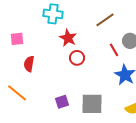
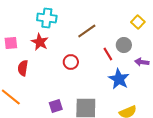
brown line: (105, 20) -> (87, 31), moved
red star: (68, 38) -> (40, 42), moved

